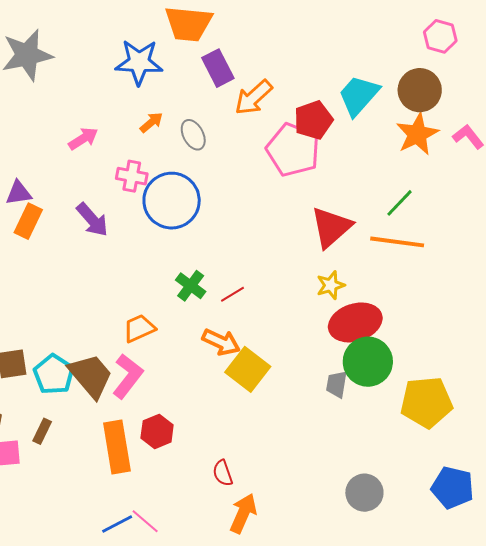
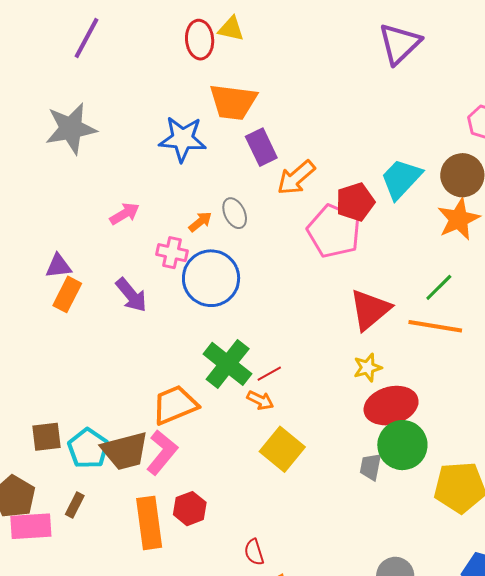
orange arrow: (151, 122) -> (200, 222), moved
green cross: (191, 286) -> (228, 364), size x1.6
orange trapezoid: (139, 328) -> (175, 405), size x1.4
orange arrow: (221, 342) -> (260, 400), moved, size x0.7
brown trapezoid: (91, 376) -> (125, 451), turned 114

